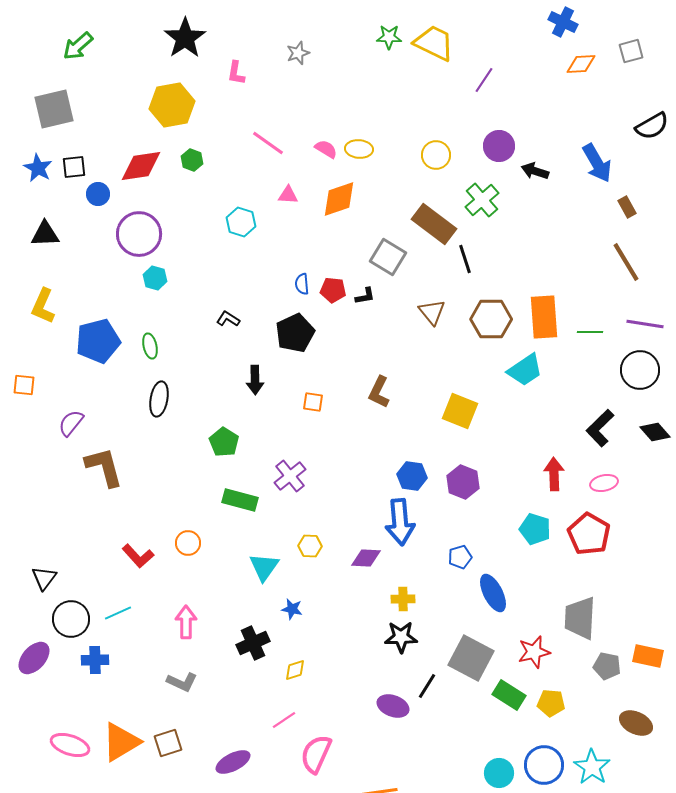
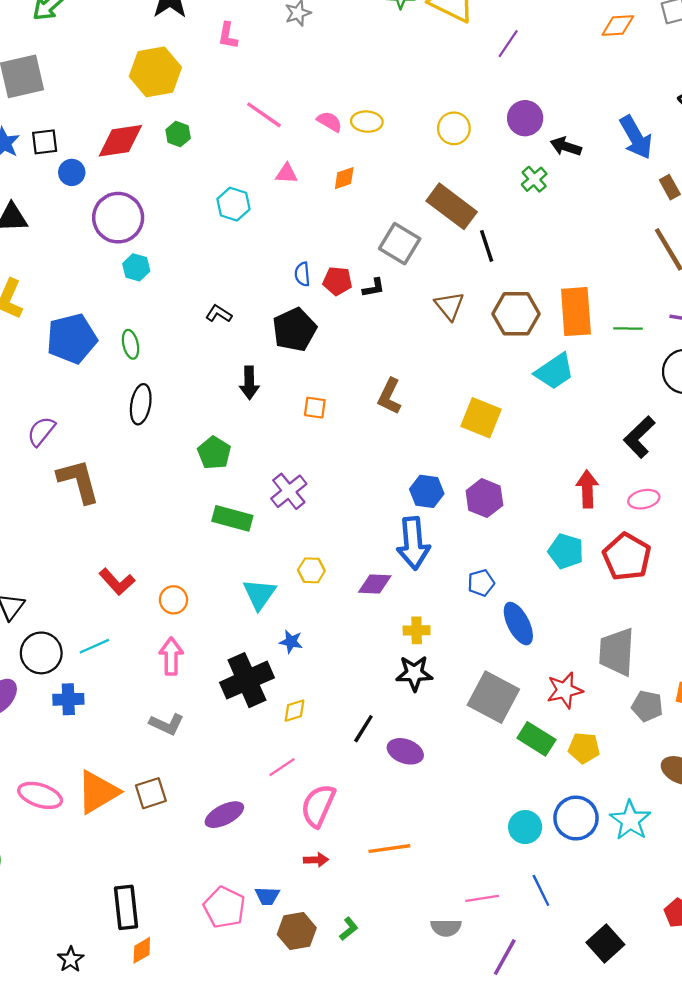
orange diamond: (339, 199) -> (344, 178), size x0.6
green cross: (482, 200) -> (534, 179), moved, size x0.7
orange circle: (188, 543) -> (173, 600), moved
black cross: (253, 643) -> (247, 680), size x1.4
black line: (427, 686) -> (363, 729), moved

